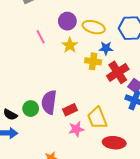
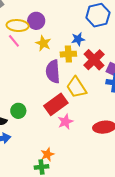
yellow ellipse: (94, 27) -> (18, 26), moved
purple semicircle: (49, 102) -> (53, 72), moved
red rectangle: (70, 110) -> (56, 104), size x1.6
yellow trapezoid: (97, 118) -> (76, 87), moved

